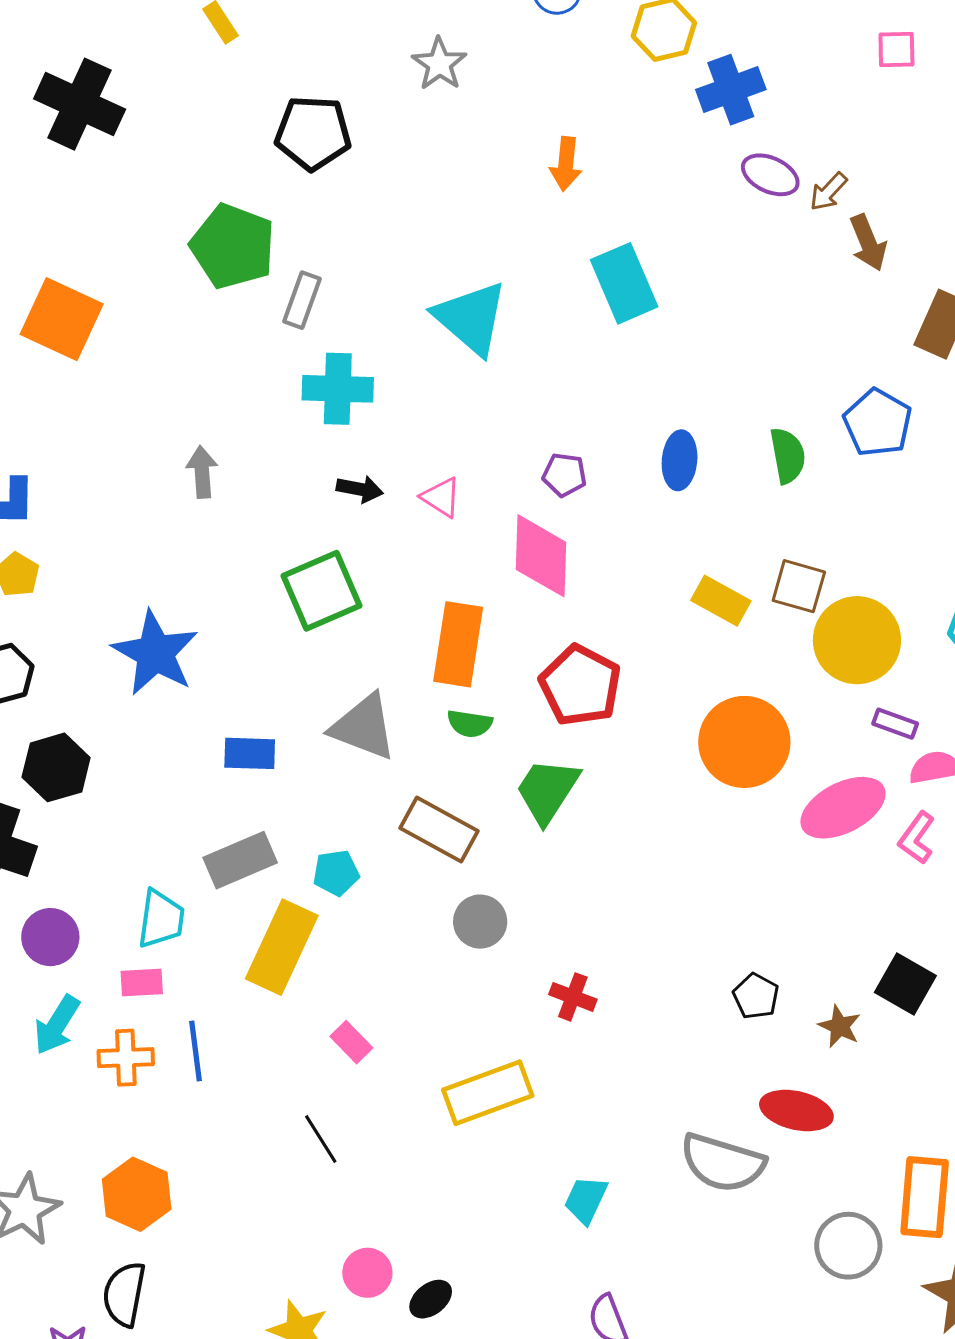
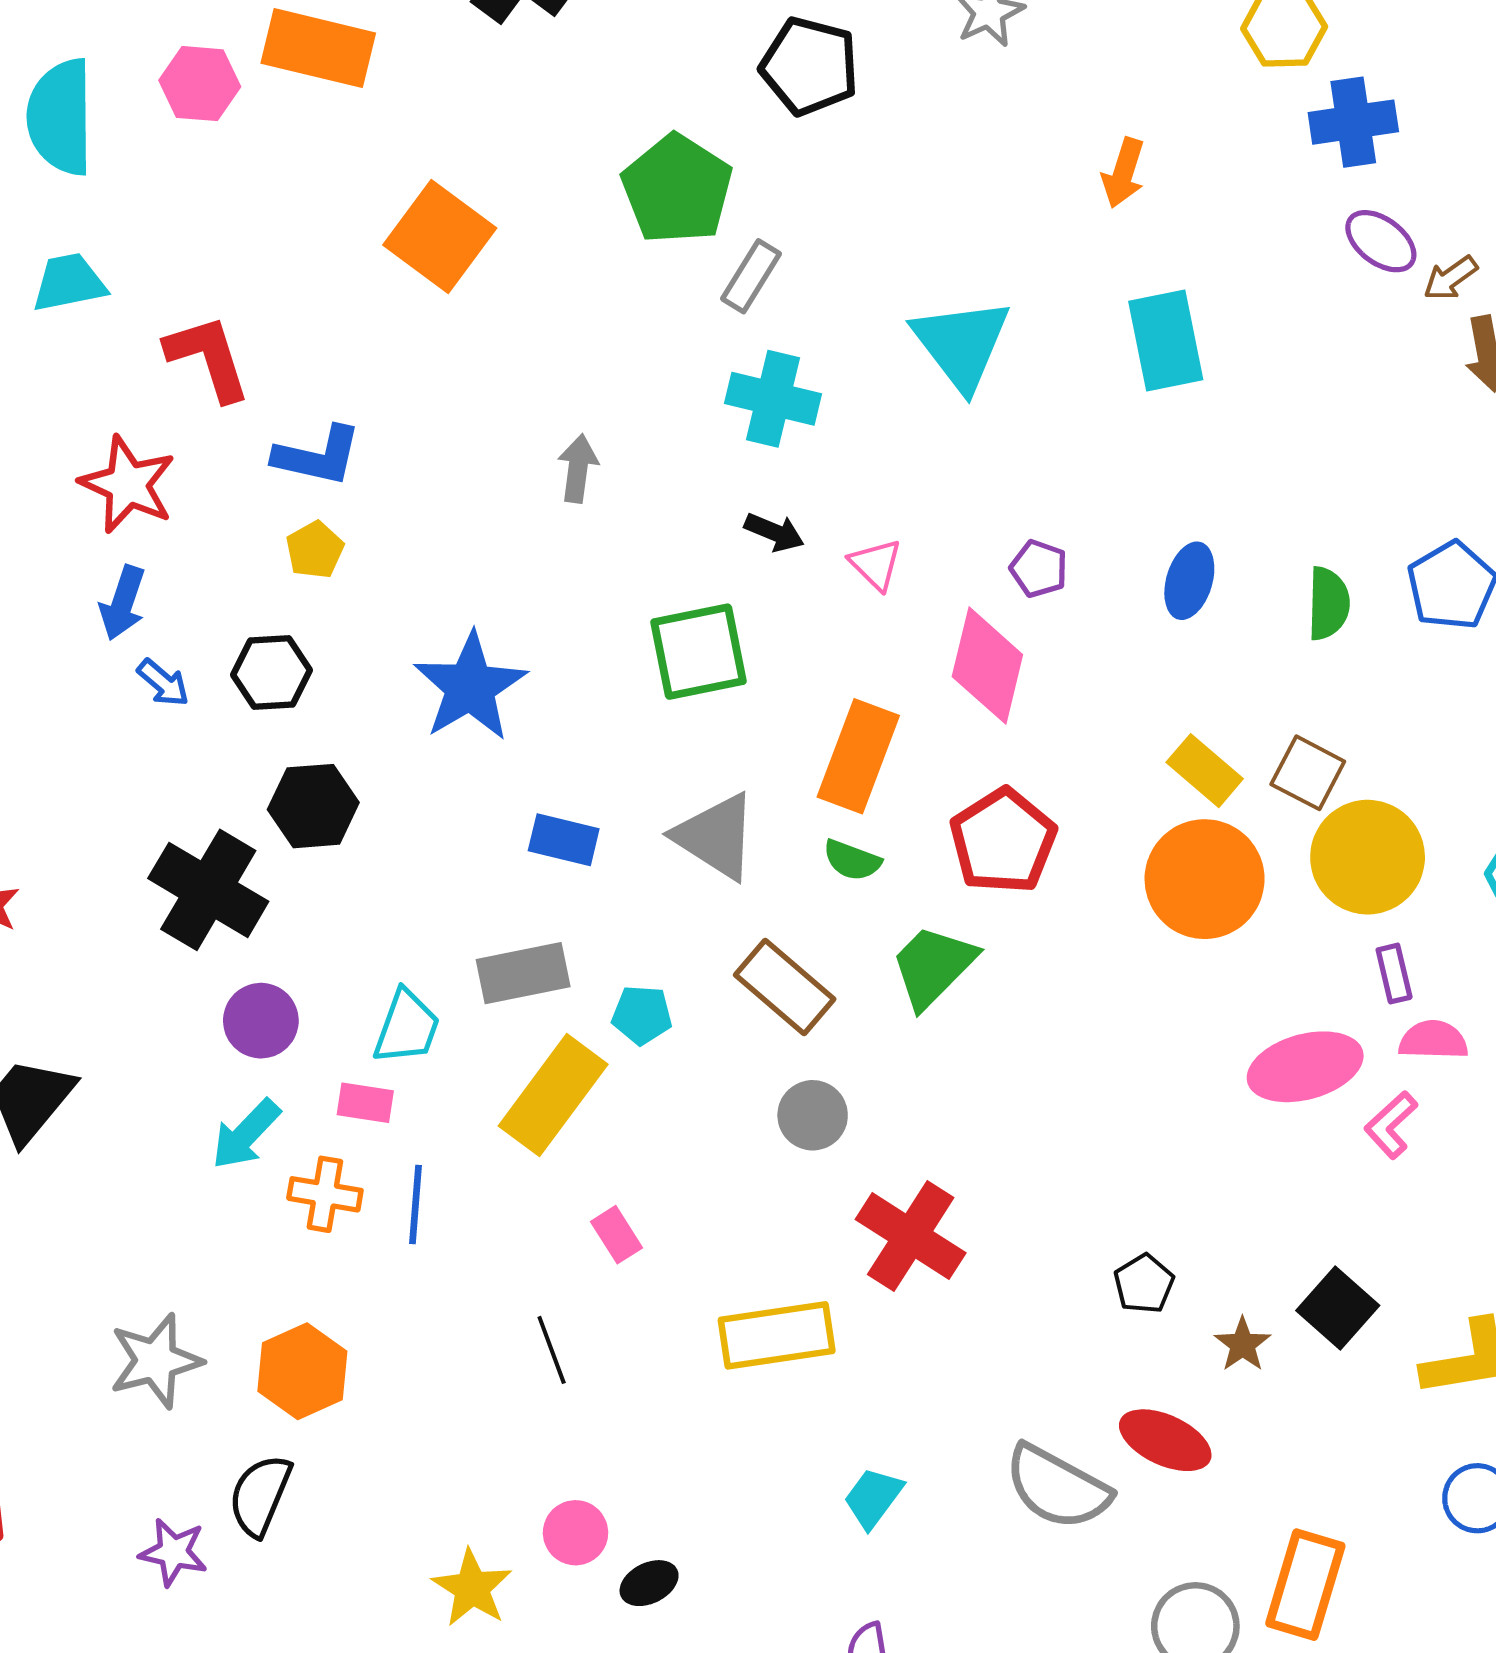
purple rectangle: (895, 724) -> (1394, 974), turned 45
orange circle: (744, 742) -> (1205, 879), moved
red cross: (573, 997) -> (911, 1236), size x1.8

